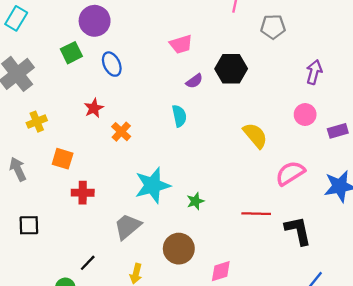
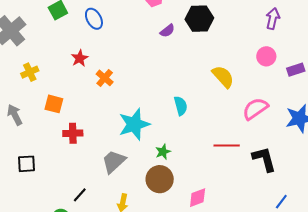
cyan semicircle: (179, 116) -> (181, 106), moved
green star: (195, 201) -> (163, 152), moved

